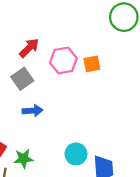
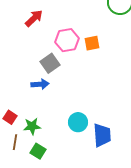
red arrow: (29, 48) -> (34, 18), moved
gray square: (22, 79) -> (50, 63), moved

